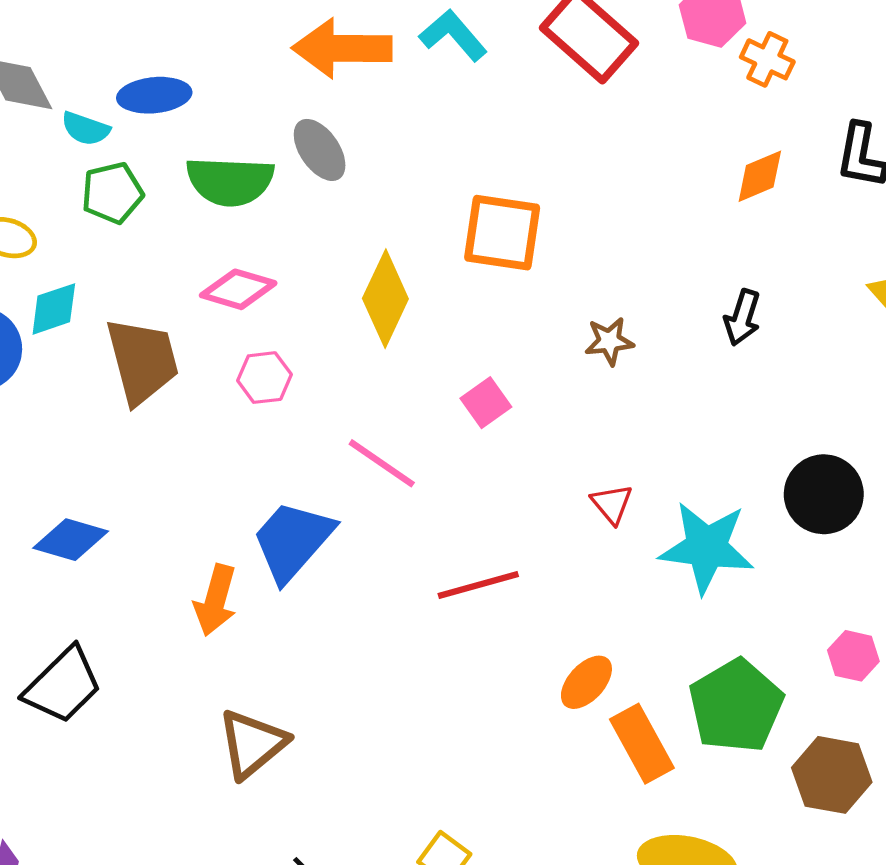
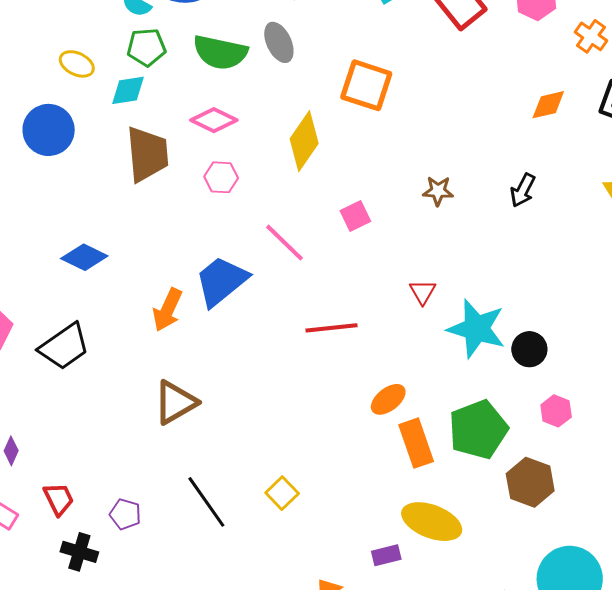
orange cross: (767, 59) -> (591, 36), moved
orange square: (502, 233) -> (366, 85), moved
cyan diamond: (54, 309) -> (128, 90), moved
black circle: (824, 494) -> (529, 349), moved, size x0.7

